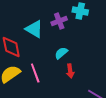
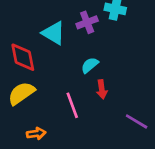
pink line: (35, 73) -> (72, 105), moved

